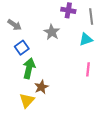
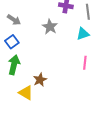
blue square: (22, 48) -> (12, 42), moved
green arrow: (29, 68) -> (14, 65), moved
yellow triangle: (27, 100) -> (26, 93), turned -42

